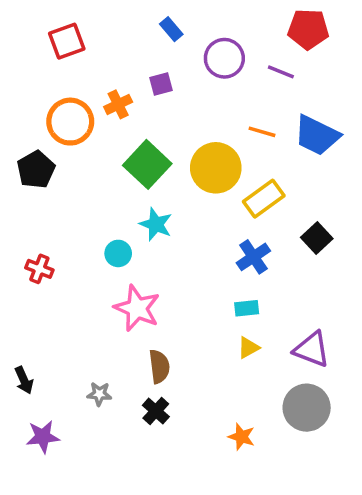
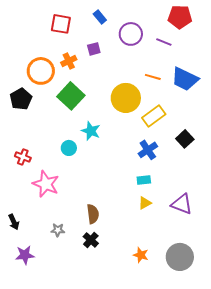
red square: (67, 41) -> (61, 24), moved, turned 30
green square: (147, 164) -> (71, 96), moved
pink star: (137, 308) -> (46, 184), moved
gray circle: (307, 408) -> (180, 257), moved

